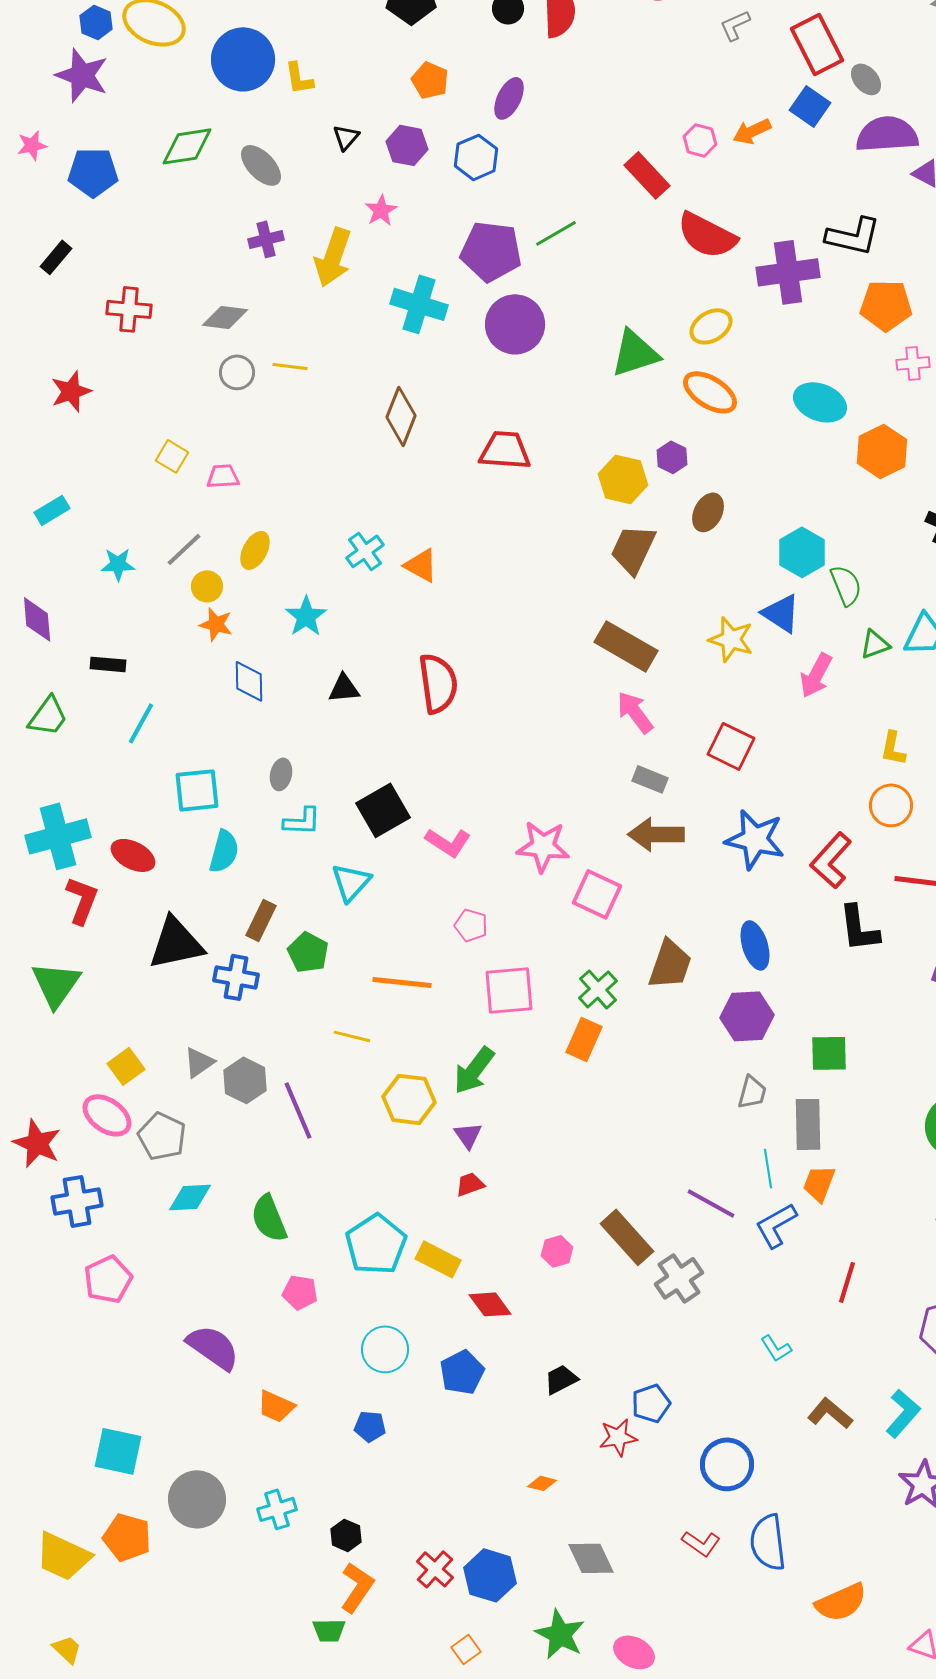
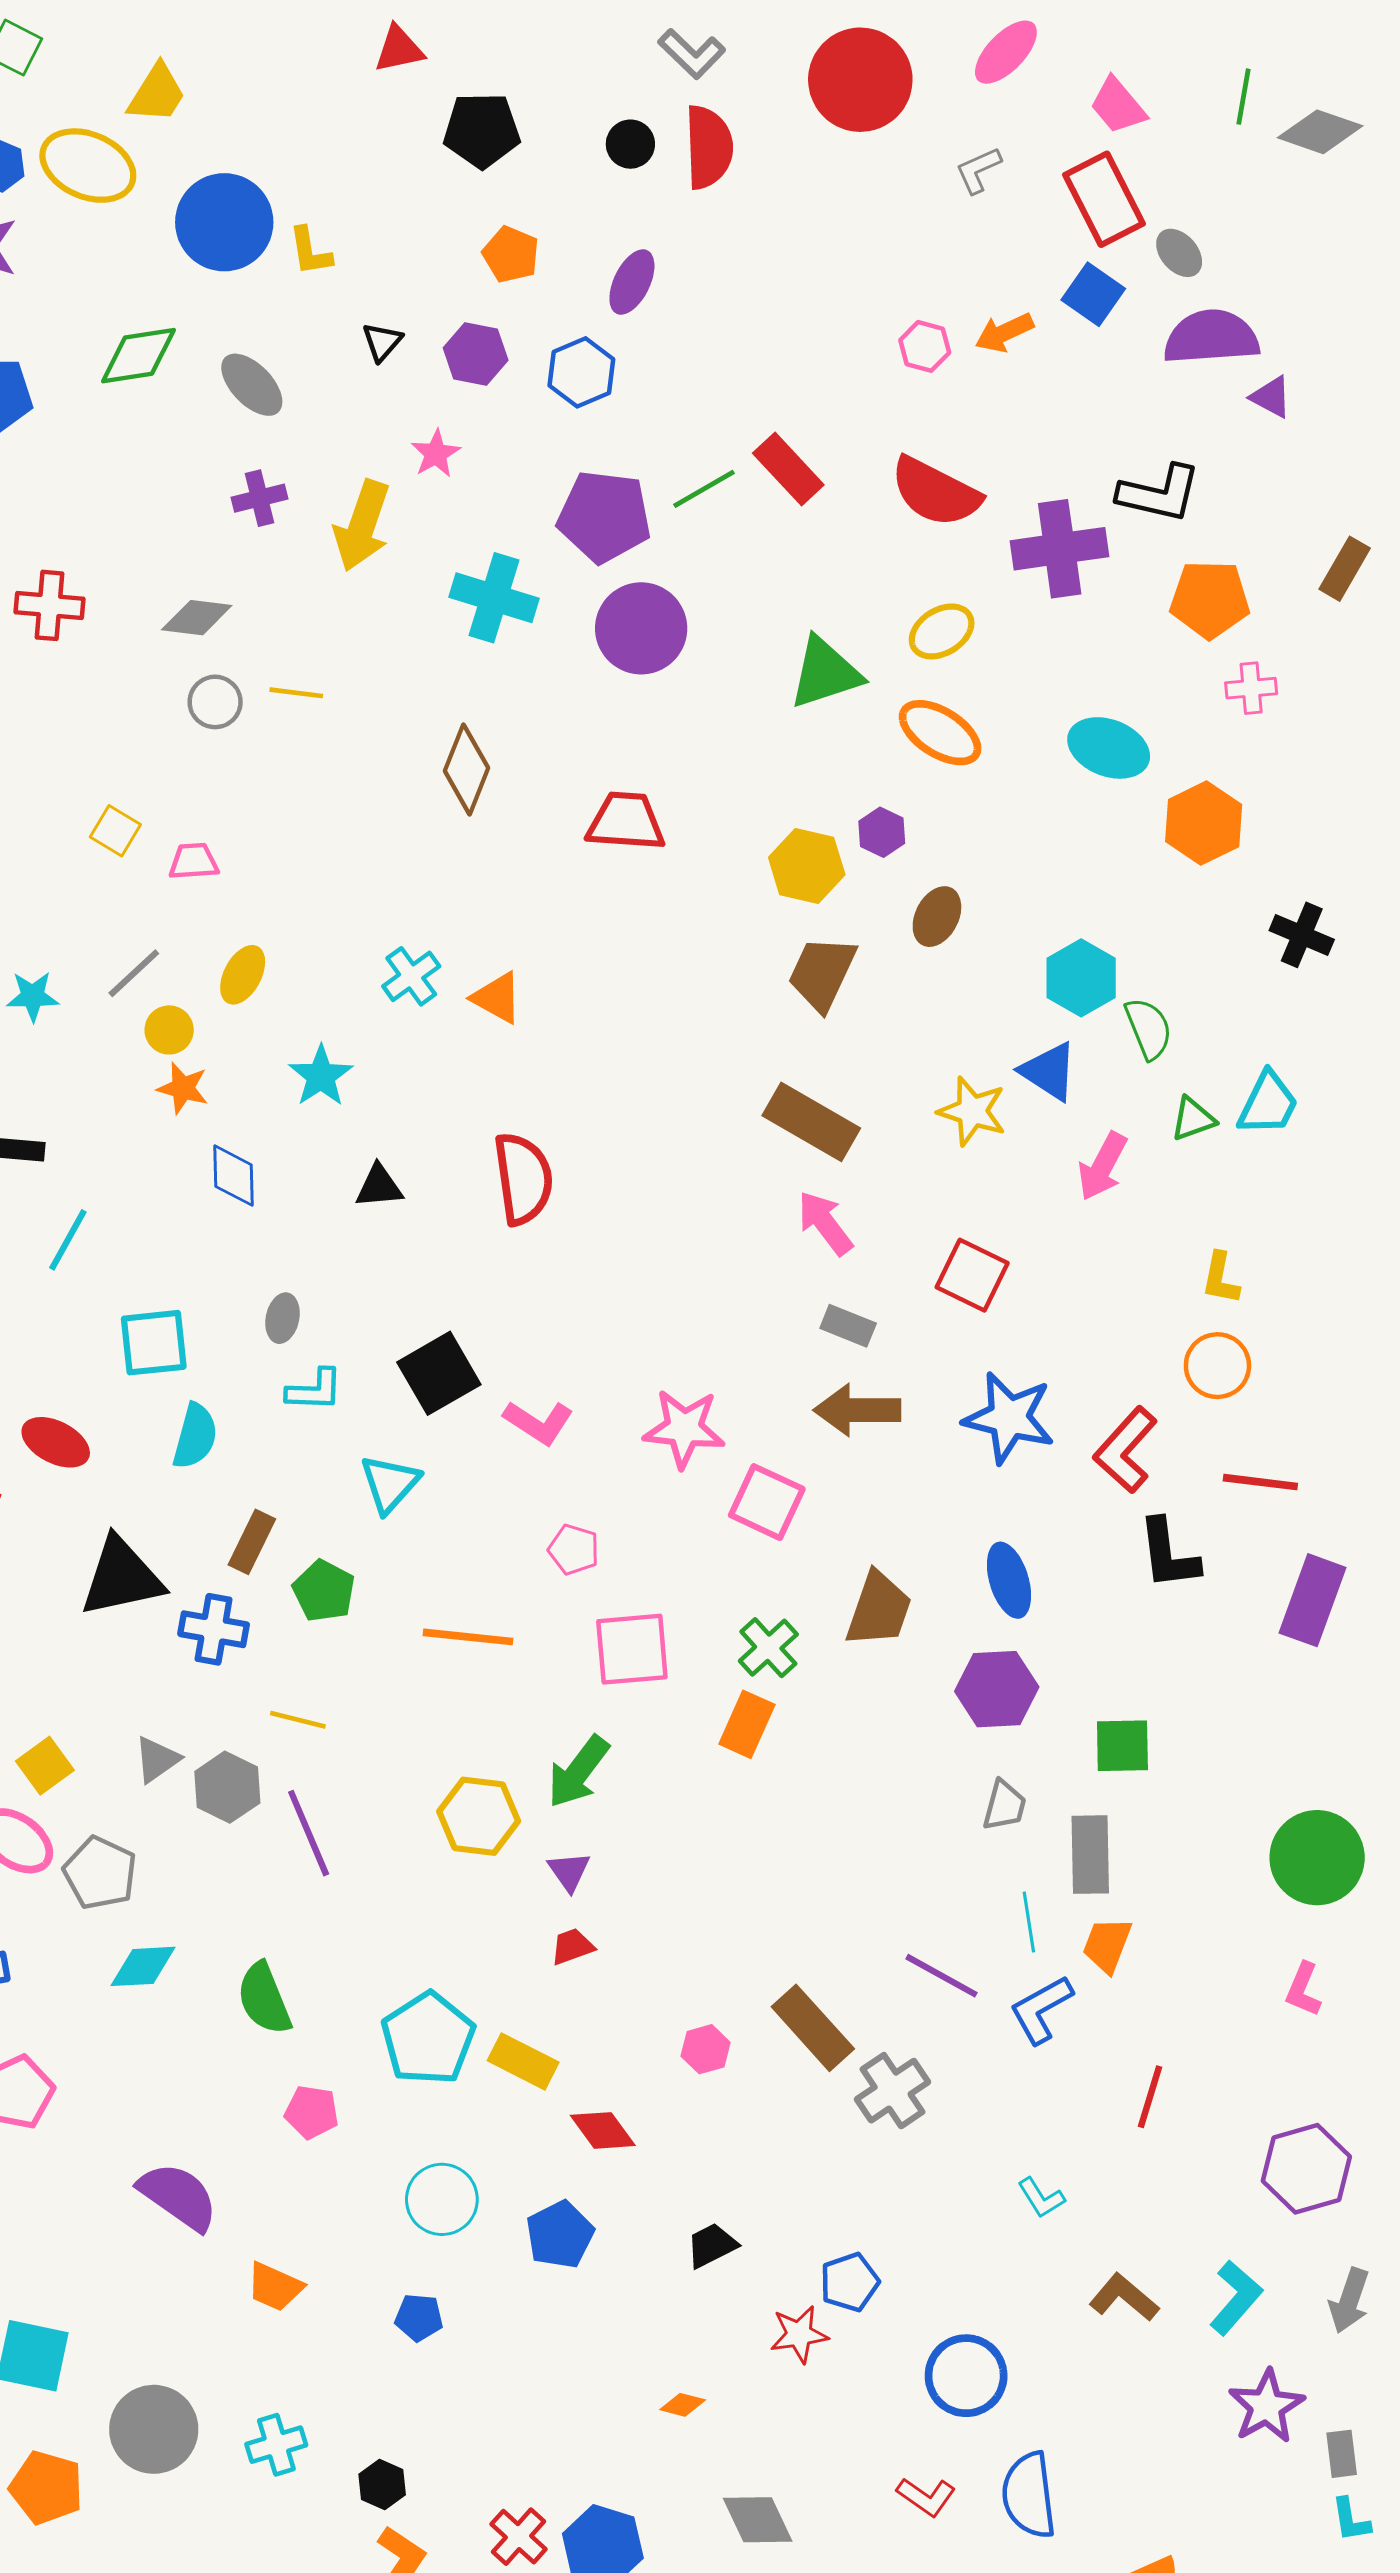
red rectangle: (647, 175) -> (788, 469), moved
yellow line: (352, 1036) -> (298, 1720), moved

